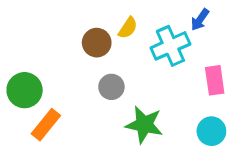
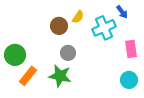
blue arrow: (200, 20) -> (122, 12), turned -72
green star: (144, 125) -> (60, 76), moved

